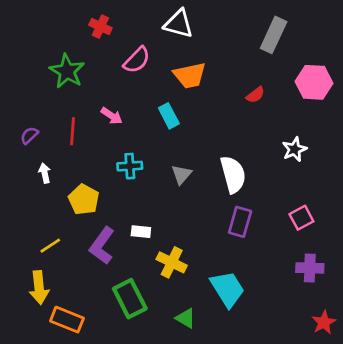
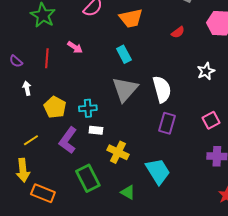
cyan rectangle: (169, 116) -> (124, 54), moved
purple semicircle: (29, 135) -> (16, 61), turned -96
cyan cross: (130, 166) -> (88, 108), moved
gray triangle: (181, 174) -> (125, 89), size x1.8

